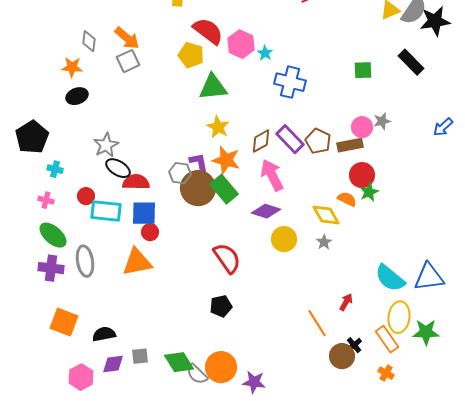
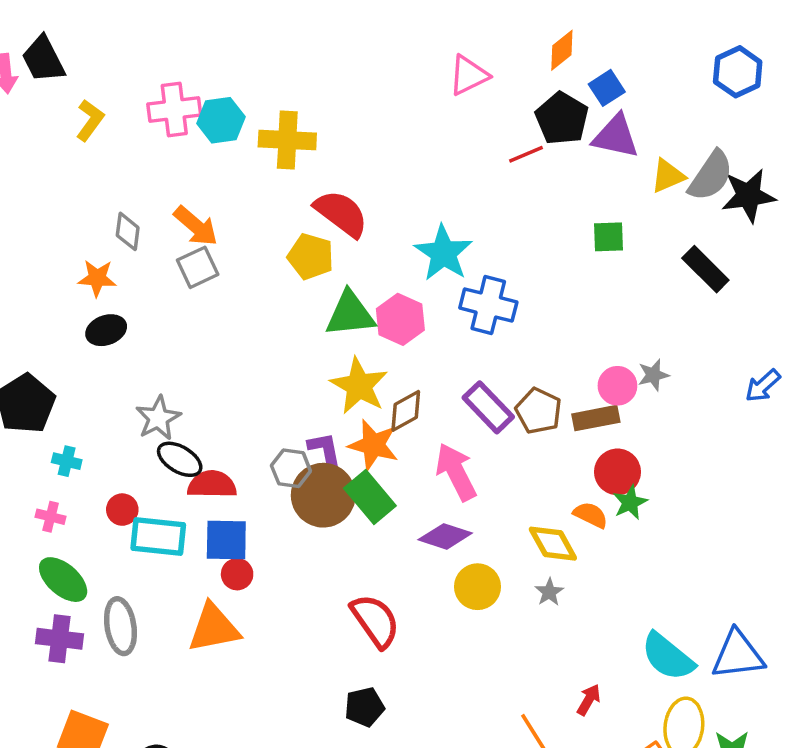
pink hexagon: (241, 44) -> (400, 319), moved
cyan star: (265, 53) -> (443, 253), size x2.0
green square: (363, 70) -> (609, 237), moved
yellow star: (218, 127) -> (359, 386), size x1.4
brown diamond: (261, 141) -> (406, 411), moved

